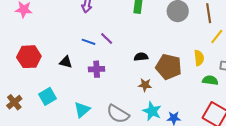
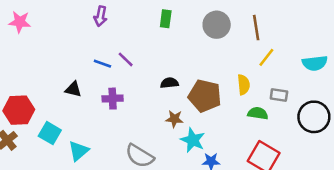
red hexagon: (29, 57) -> (19, 110), moved
cyan square: (48, 96) -> (50, 133), turned -30
cyan triangle: (82, 110) -> (78, 151), moved
cyan star: (152, 111) -> (193, 140), moved

